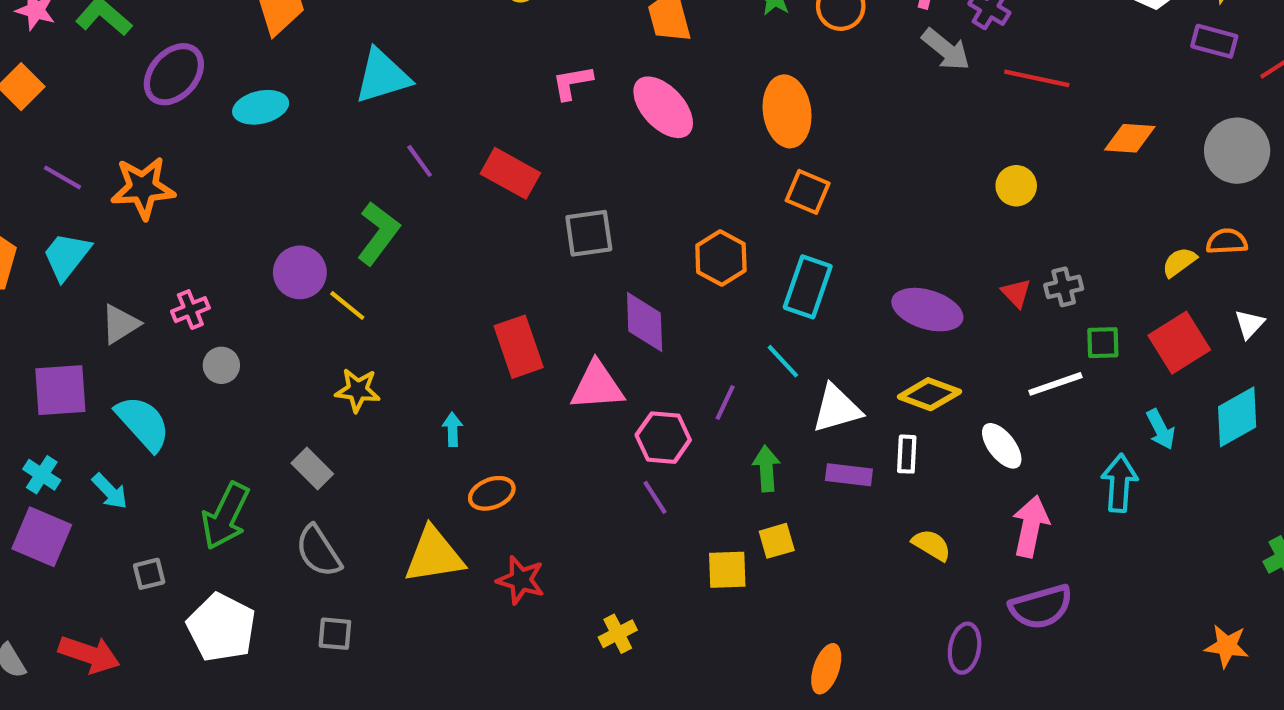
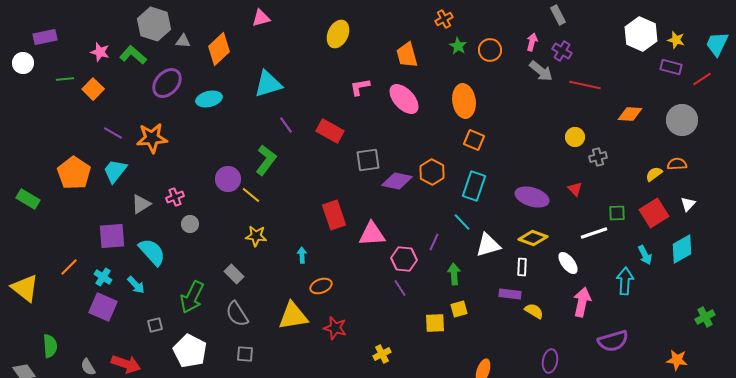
gray cross: (1064, 287) -> (598, 157), moved
purple diamond: (645, 322) -> (397, 181), moved, turned -76
purple rectangle: (849, 475) -> (510, 294), moved
purple semicircle: (1041, 607) -> (613, 341), moved

